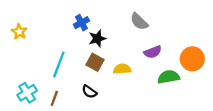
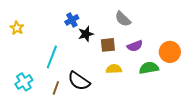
brown square: (95, 62) -> (108, 45), moved, turned -35
yellow semicircle: (122, 69) -> (114, 69), moved
black semicircle: (89, 92) -> (79, 81), size x1.6
brown line: (54, 98) -> (56, 88), moved

